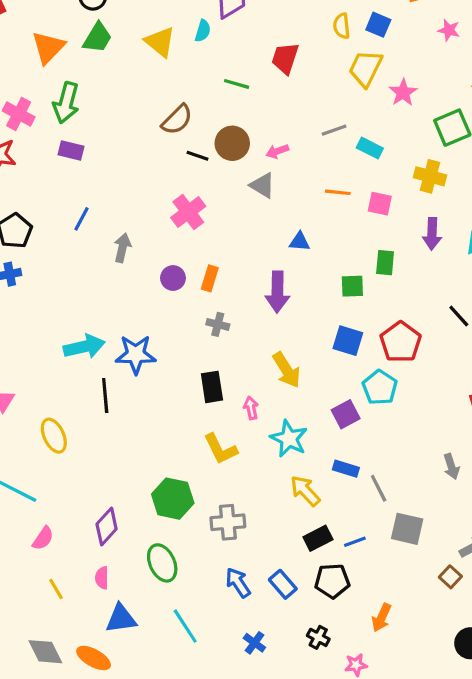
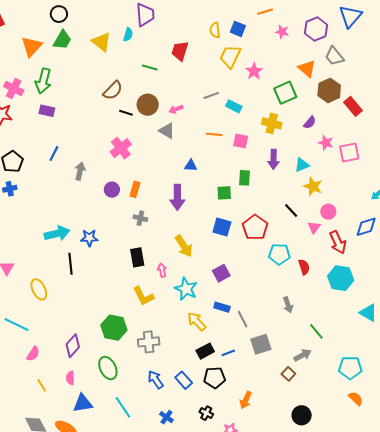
blue star: (136, 354) -> (89, 238), size x0.7
cyan pentagon: (380, 387) -> (279, 254), moved, turned -30
gray square: (407, 529) -> (261, 344), turned -30

